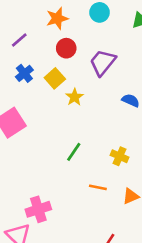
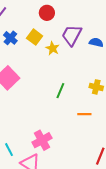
red circle: (66, 48) -> (47, 13), moved
purple trapezoid: (103, 62) -> (72, 35), moved

